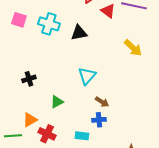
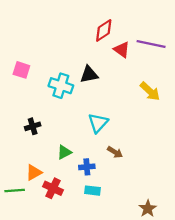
pink square: (19, 20) -> (21, 70), moved
cyan cross: (49, 24) -> (61, 86), moved
blue cross: (99, 120) -> (87, 167), moved

